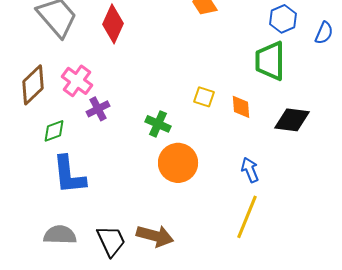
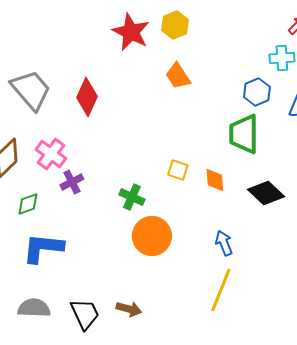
black diamond: (292, 120) -> (266, 193), turned 36
blue L-shape: (69, 175) -> (43, 248), turned 102
brown arrow: (155, 236) -> (129, 309), size x0.7

